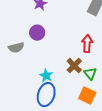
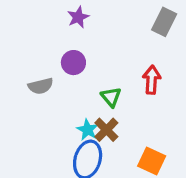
brown cross: (74, 66) -> (106, 130), moved
green triangle: (90, 74) -> (111, 97), moved

